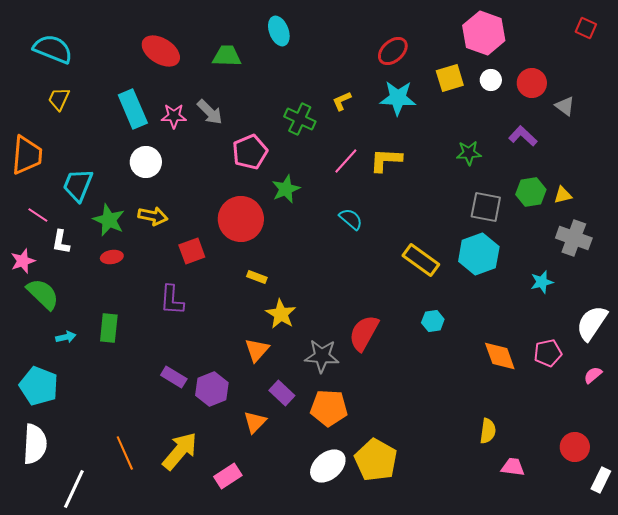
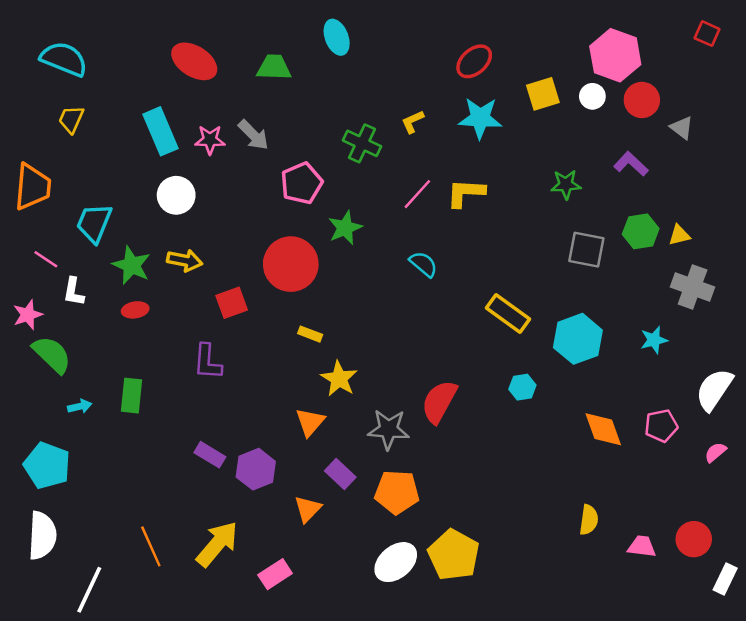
pink hexagon: (484, 33) -> (615, 55), moved
cyan hexagon: (479, 254) -> (578, 339), moved
pink trapezoid: (513, 467) -> (642, 546), moved

